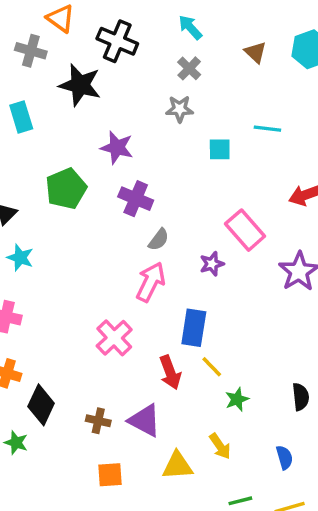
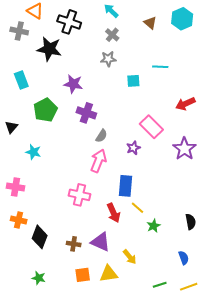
cyan rectangle: (21, 117) -> (21, 80), moved
cyan star: (20, 258) -> (33, 152), moved
pink cross: (114, 338) -> (80, 195), turned -30
green star: (16, 443) -> (39, 278), moved
yellow arrow: (220, 446) -> (130, 257), moved
yellow triangle: (178, 466) -> (109, 274), moved

